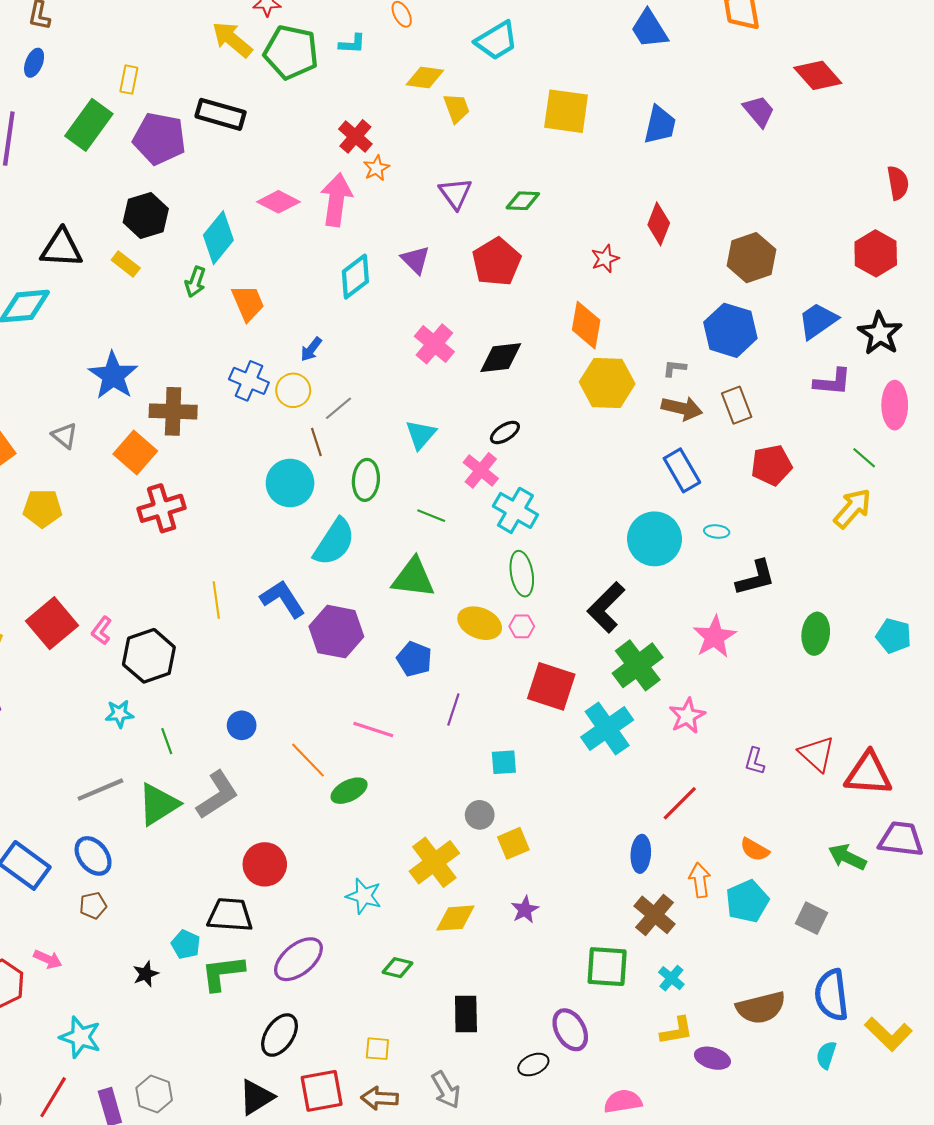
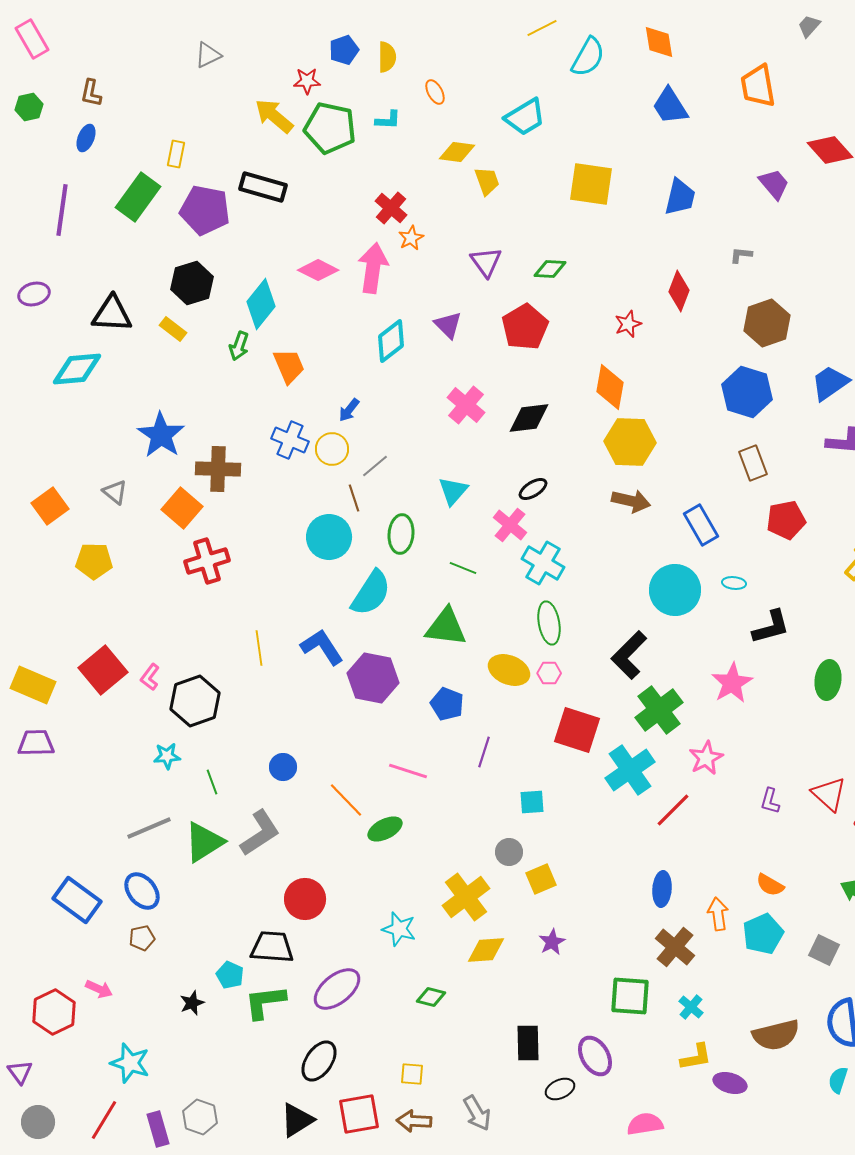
gray L-shape: (675, 368) -> (741, 255), moved
brown arrow: (682, 408) -> (631, 501), moved
red line: (680, 803) -> (673, 810), moved
black rectangle: (466, 1014) -> (528, 1043), moved

